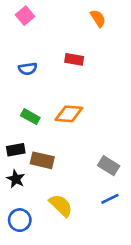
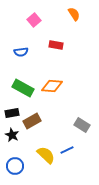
pink square: (25, 16) -> (34, 20), moved
green rectangle: (30, 117) -> (23, 88), size x1.5
brown rectangle: (42, 160) -> (32, 121), turned -42
blue line: (110, 199) -> (67, 150), moved

